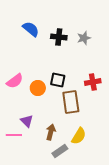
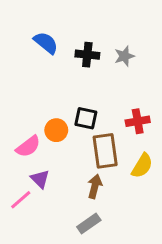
pink semicircle: (15, 81) -> (28, 146), moved
brown arrow: (51, 132) -> (95, 186), moved
pink line: (14, 135) -> (21, 200), turned -42
yellow semicircle: (79, 136) -> (142, 166), moved

